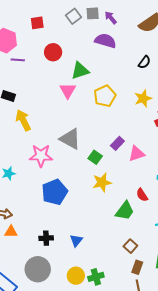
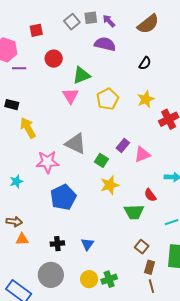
green trapezoid: (125, 211) -> (134, 212), turned 55

